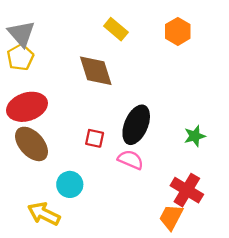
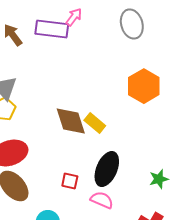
yellow rectangle: (116, 29) -> (95, 123), moved
orange hexagon: (178, 31) -> (144, 86), size x1.4

